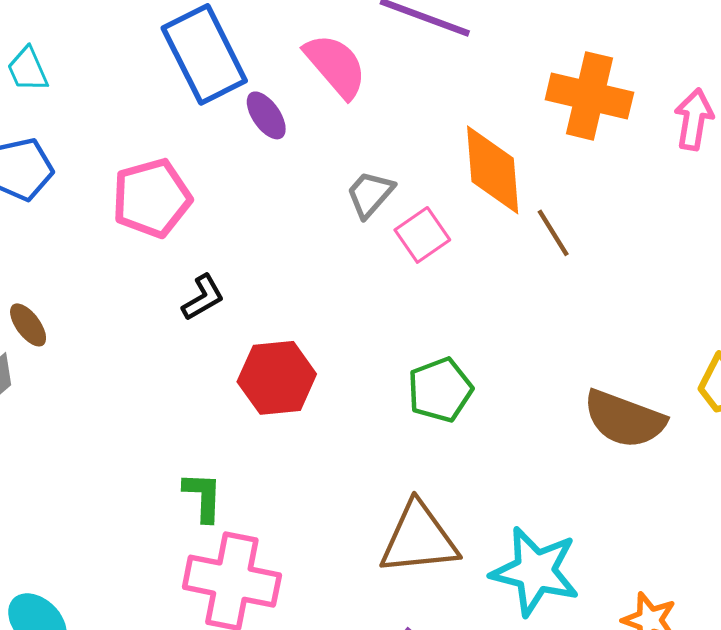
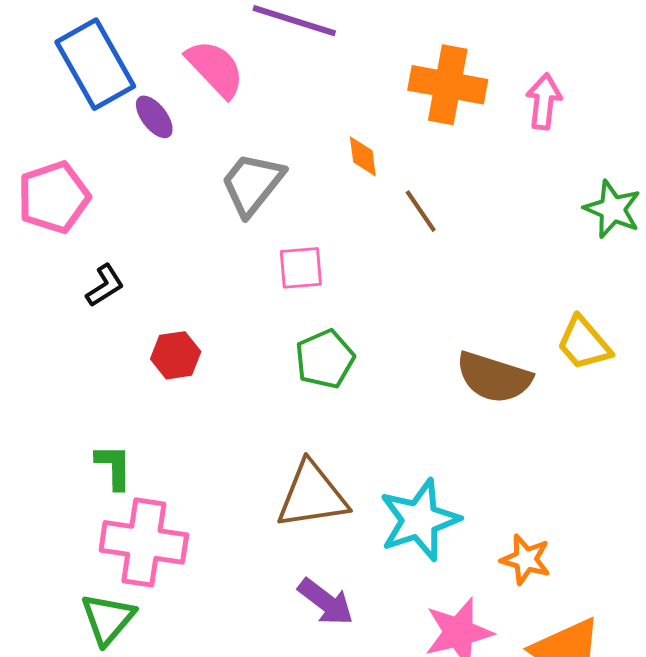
orange diamond: (493, 170) -> (363, 156), size x0.5
gray trapezoid: (370, 194) -> (252, 184), size x1.5
pink square: (422, 235) -> (301, 268), moved, turned 33
red hexagon: (277, 378) -> (176, 355), size x0.7
cyan star: (535, 571) -> (419, 520), turned -30

